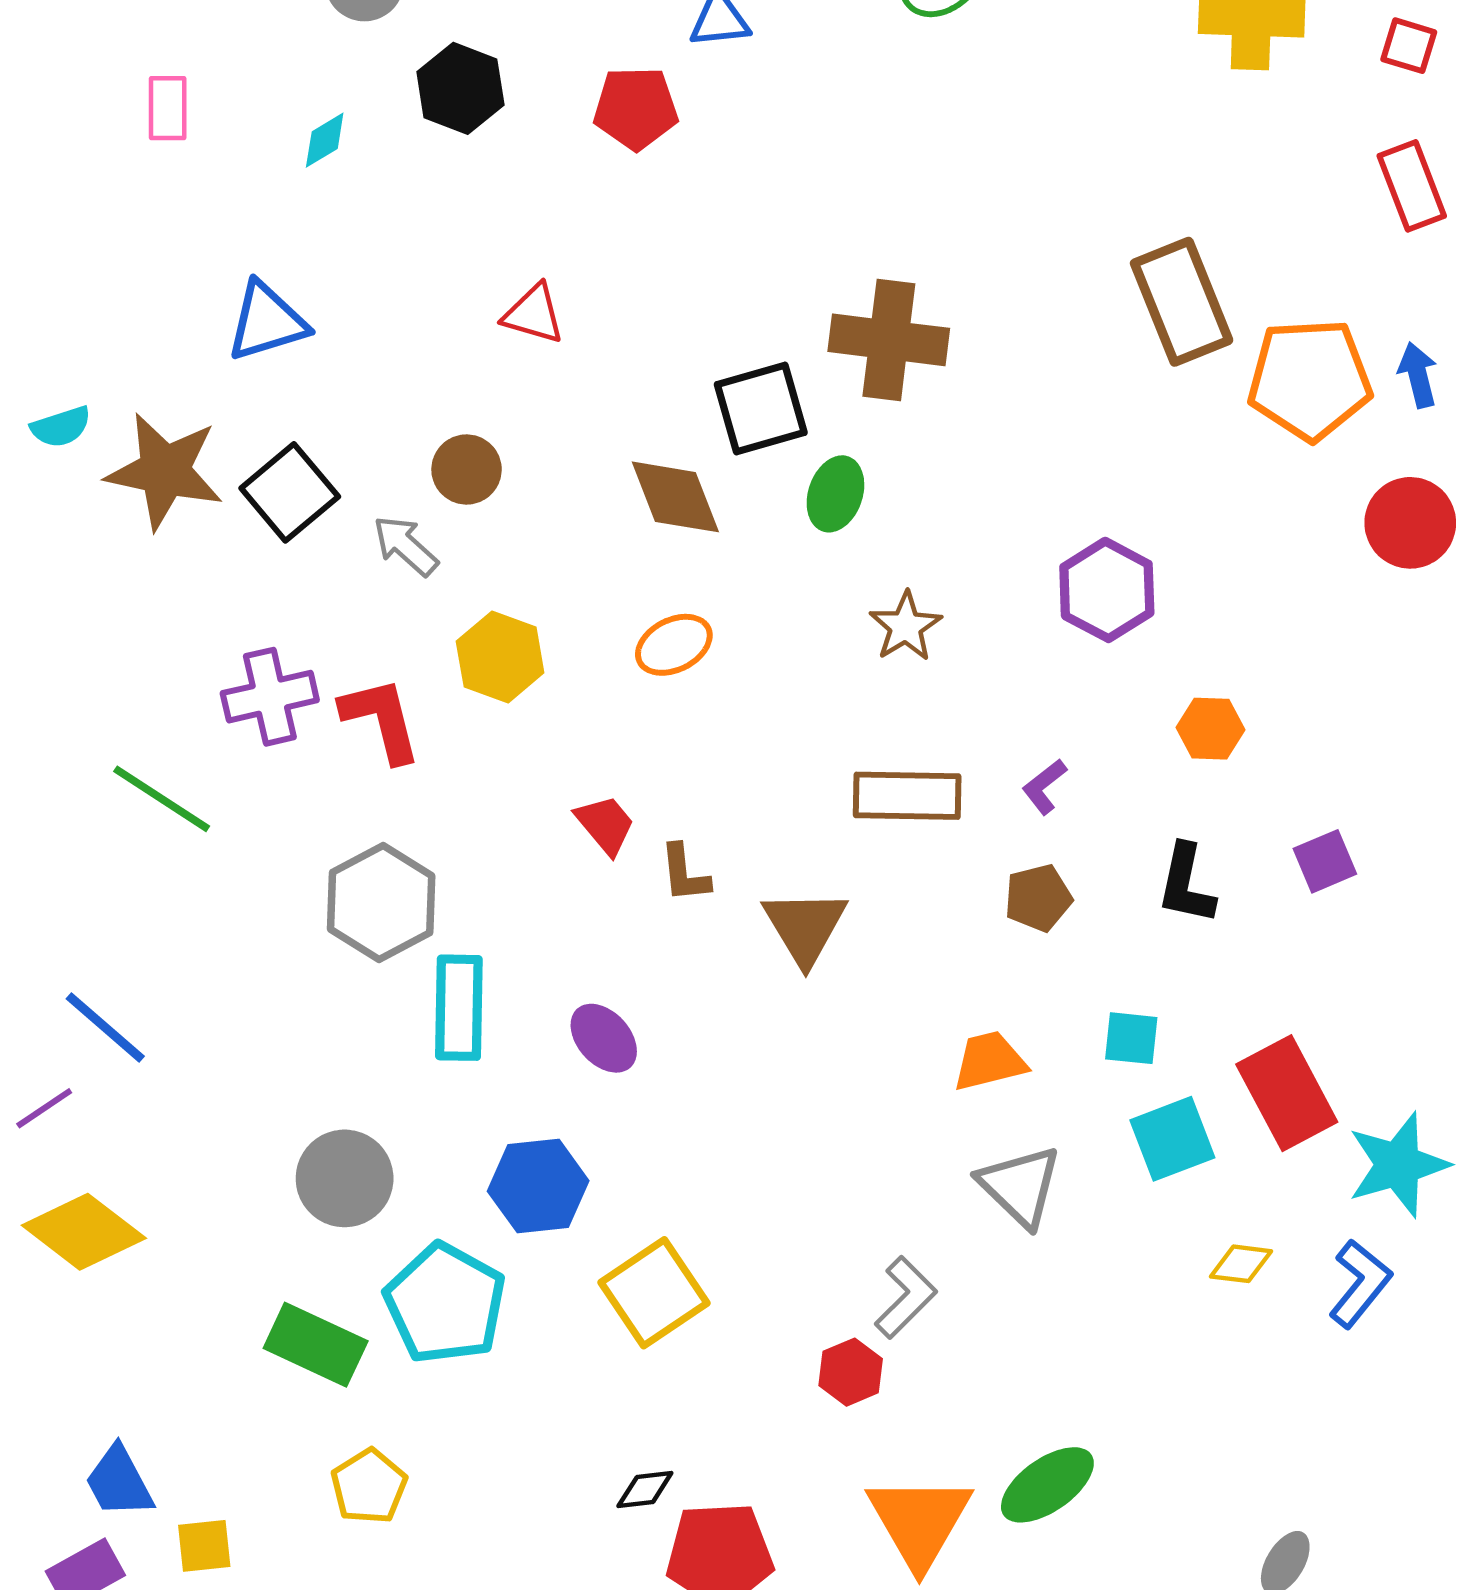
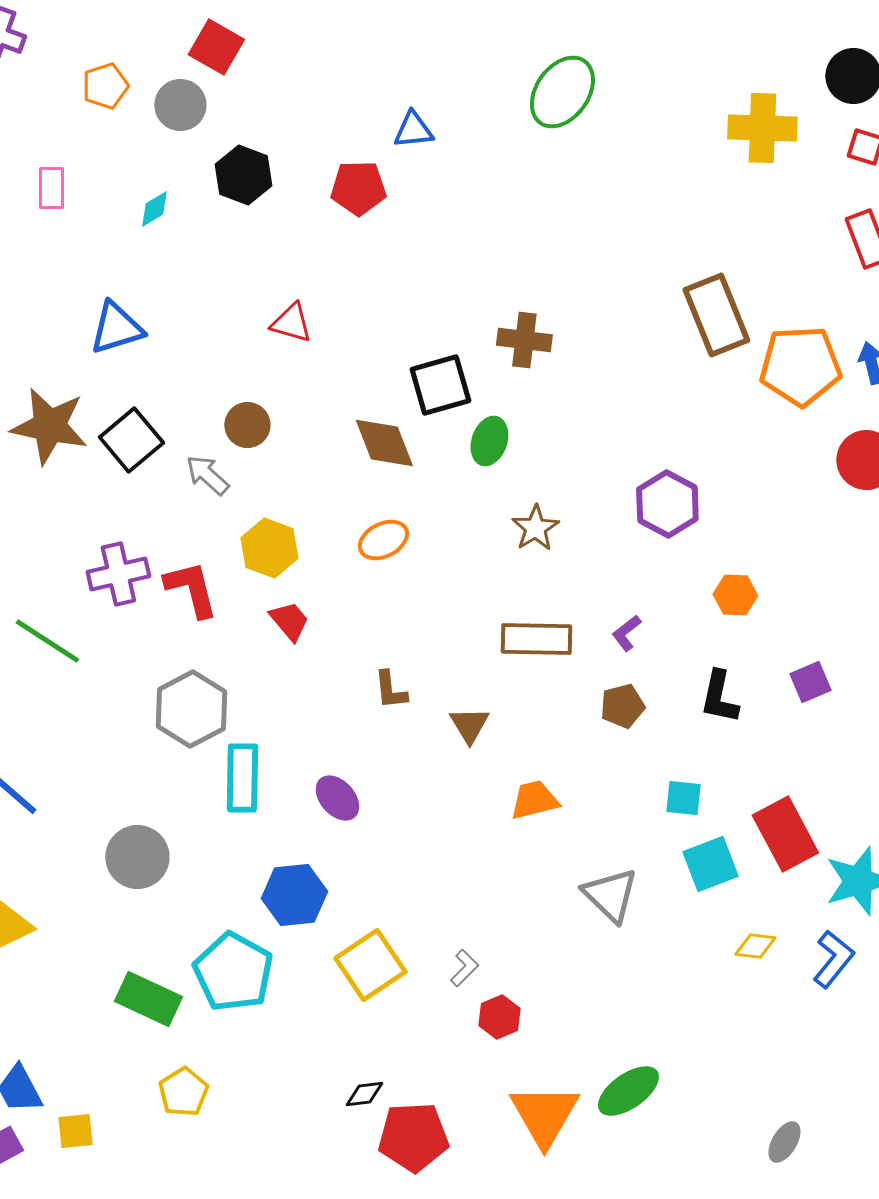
brown cross: (889, 340) -> (524, 340), size x0.7
red trapezoid: (605, 825) -> (289, 621), moved
brown triangle: (805, 927) -> (469, 725), size x0.7
orange trapezoid: (989, 1061) -> (534, 800), moved
gray circle: (345, 1178) -> (137, 857), moved
gray L-shape: (906, 1297) -> (464, 968), moved, size x0.7

